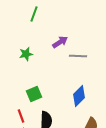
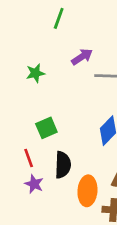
green line: (34, 14) -> (59, 18), moved

